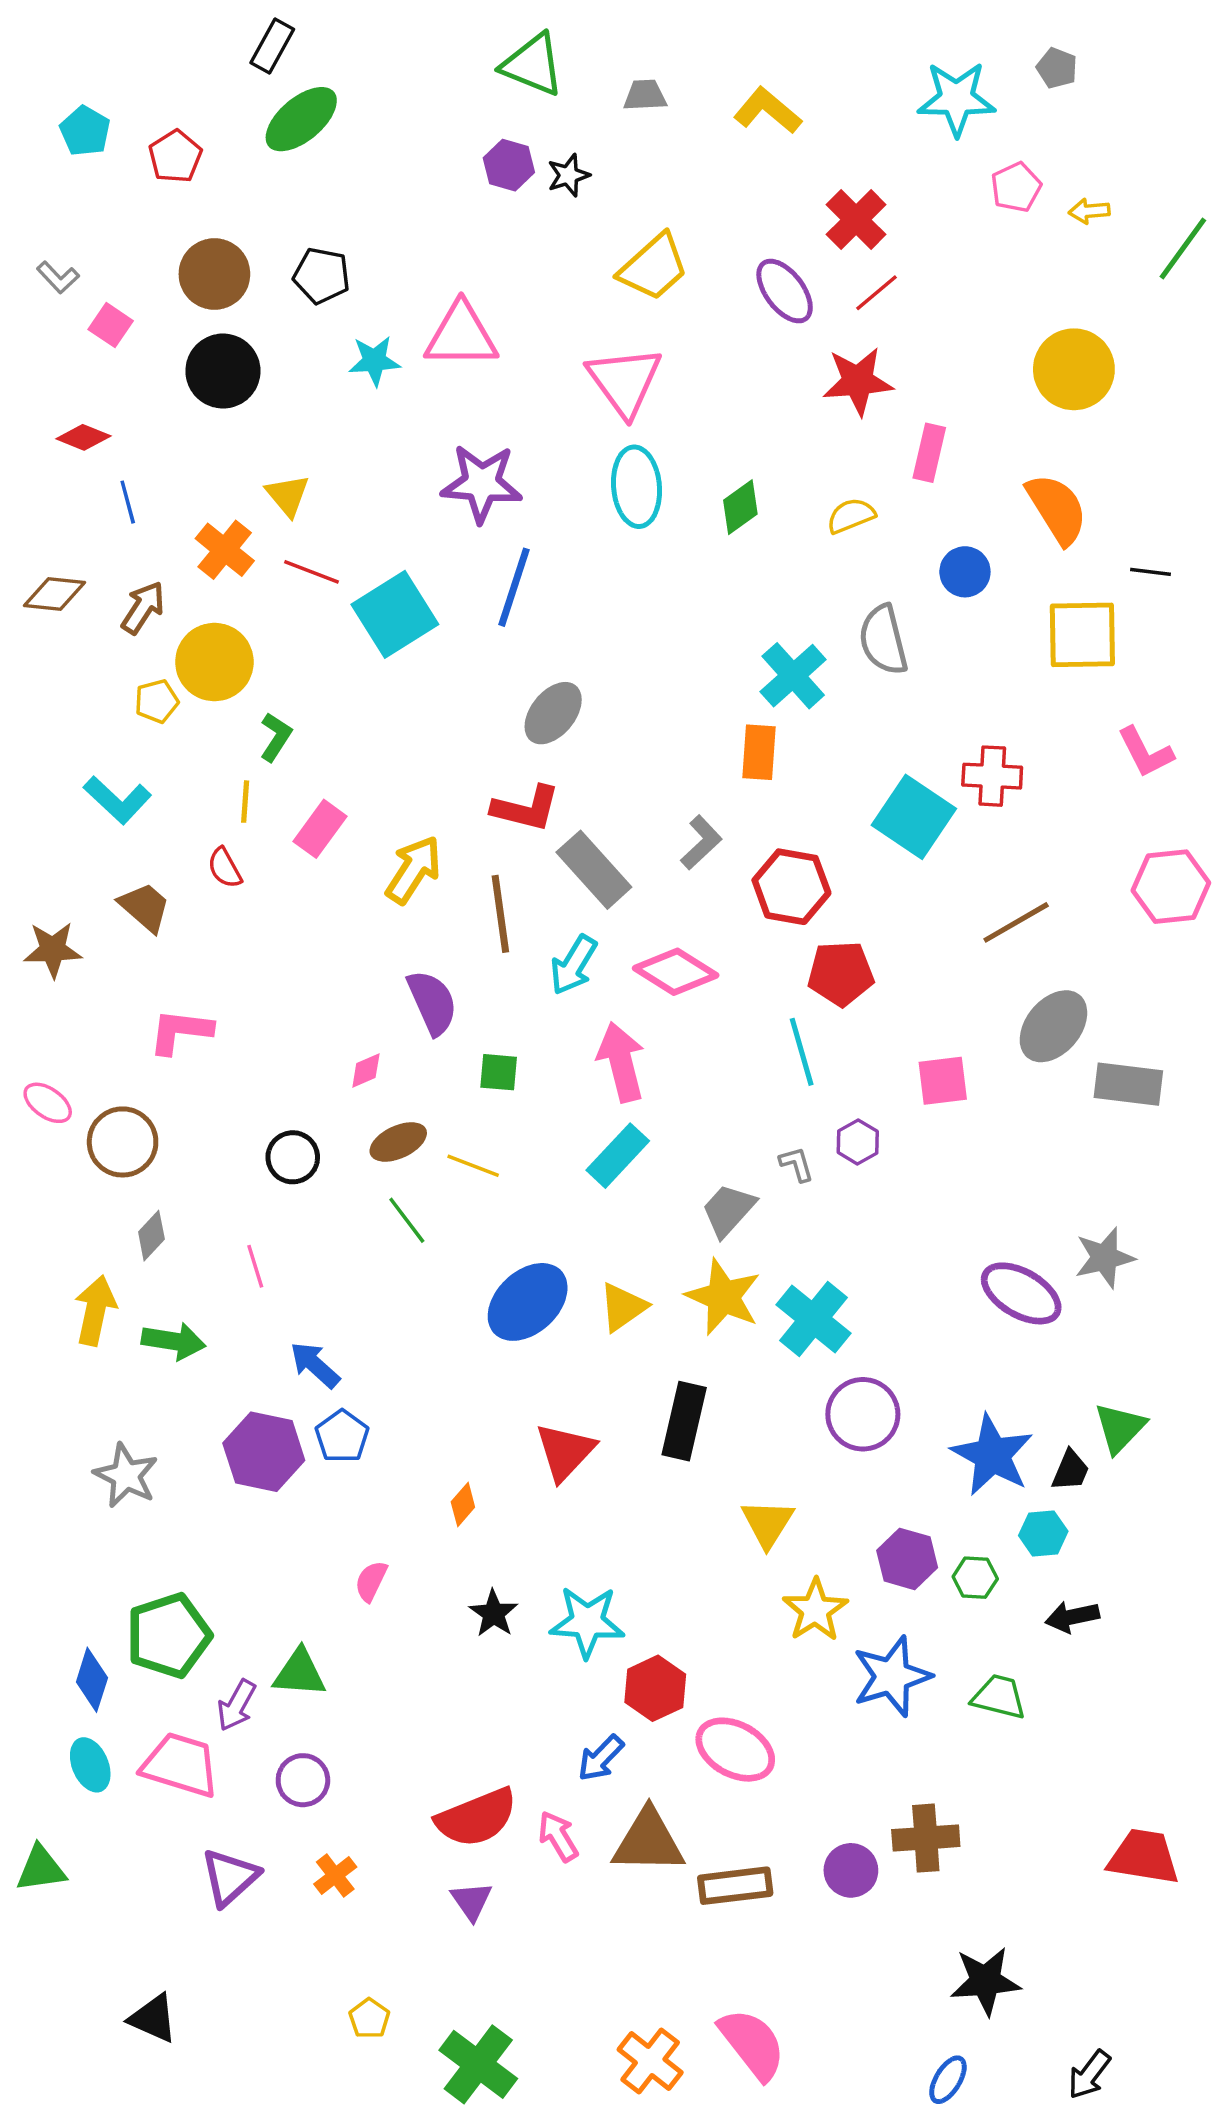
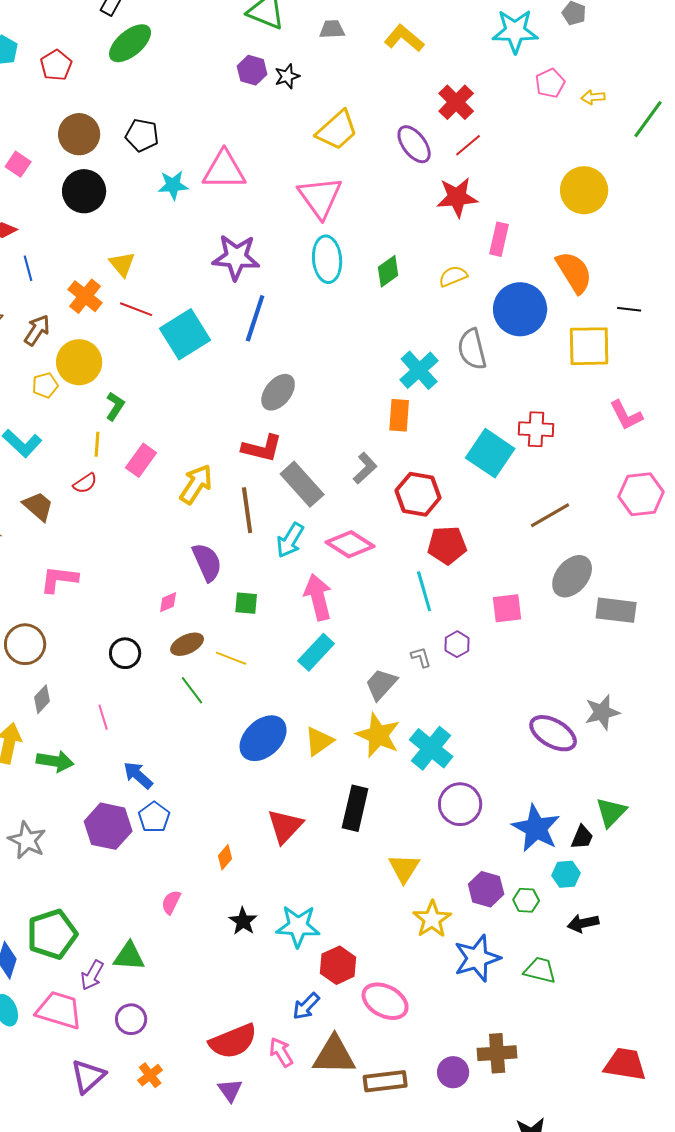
blue circle: (965, 572) -> (520, 309), size x1.8
red semicircle: (225, 868) -> (85, 483), turned -95

